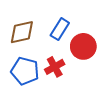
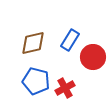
red cross: (55, 67) -> (65, 88), moved

